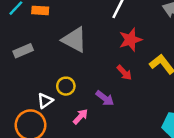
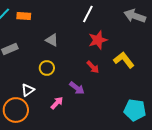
gray triangle: (74, 40) -> (52, 40), size x0.6
yellow circle: (66, 86) -> (47, 68), moved

